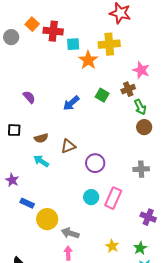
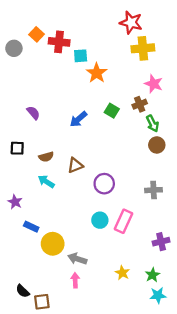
yellow cross: (109, 44) -> (143, 48), moved
purple cross: (148, 217) -> (161, 242), turned -35

